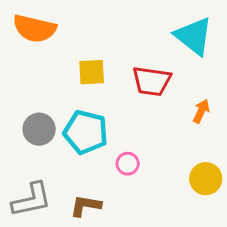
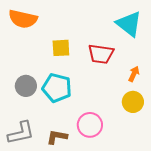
pink circle: (128, 164) -> (90, 125), moved, size x1.6
yellow circle: (206, 179) -> (133, 102), moved

